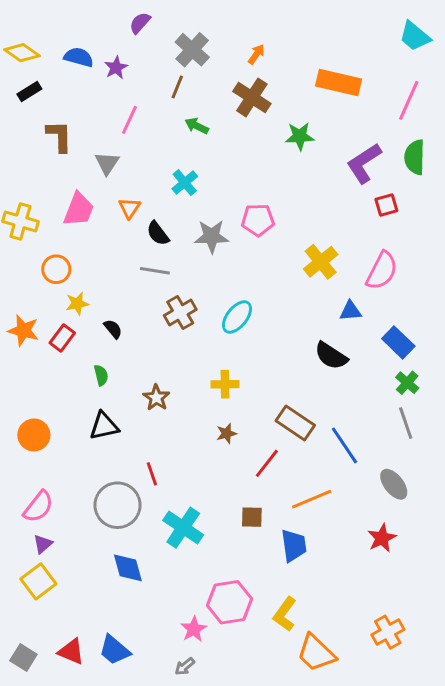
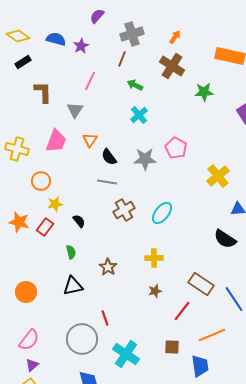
gray cross: (192, 50) -> (132, 34), turned 30
cyan cross: (185, 183) -> (139, 115), moved
pink pentagon: (258, 220) -> (176, 148), turned 30

